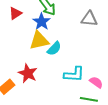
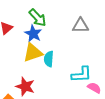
cyan semicircle: (54, 49) -> (49, 59), turned 147
cyan L-shape: (74, 74) -> (81, 75), moved

